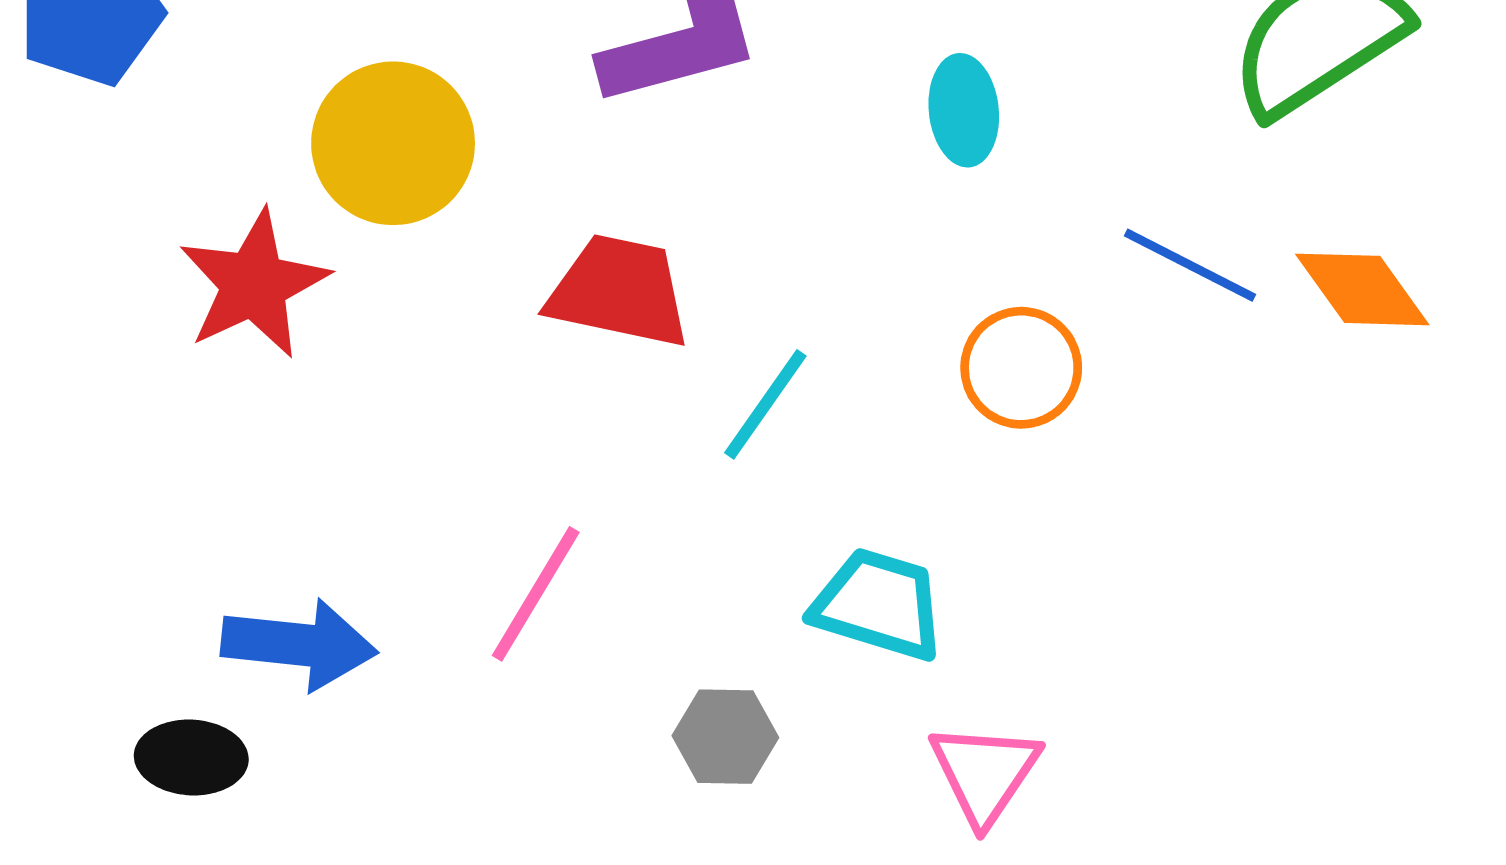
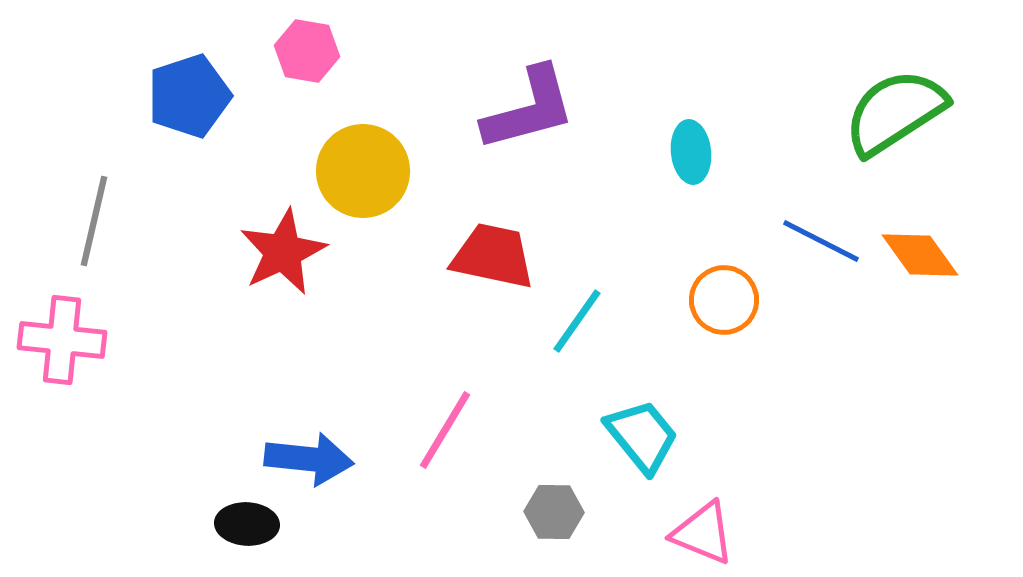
cyan trapezoid: (878, 604) -> (642, 436), turned 34
pink triangle: (985, 773) -> (703, 533), turned -42

